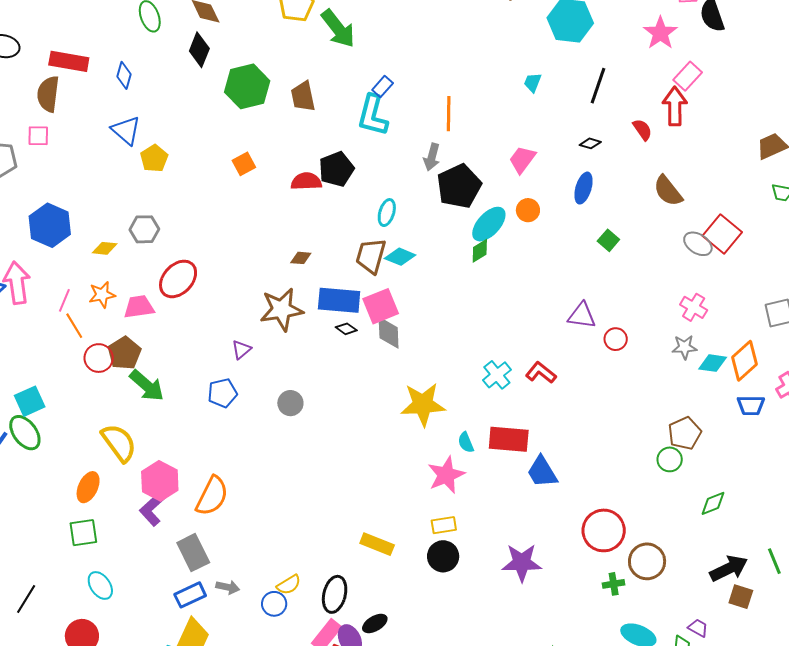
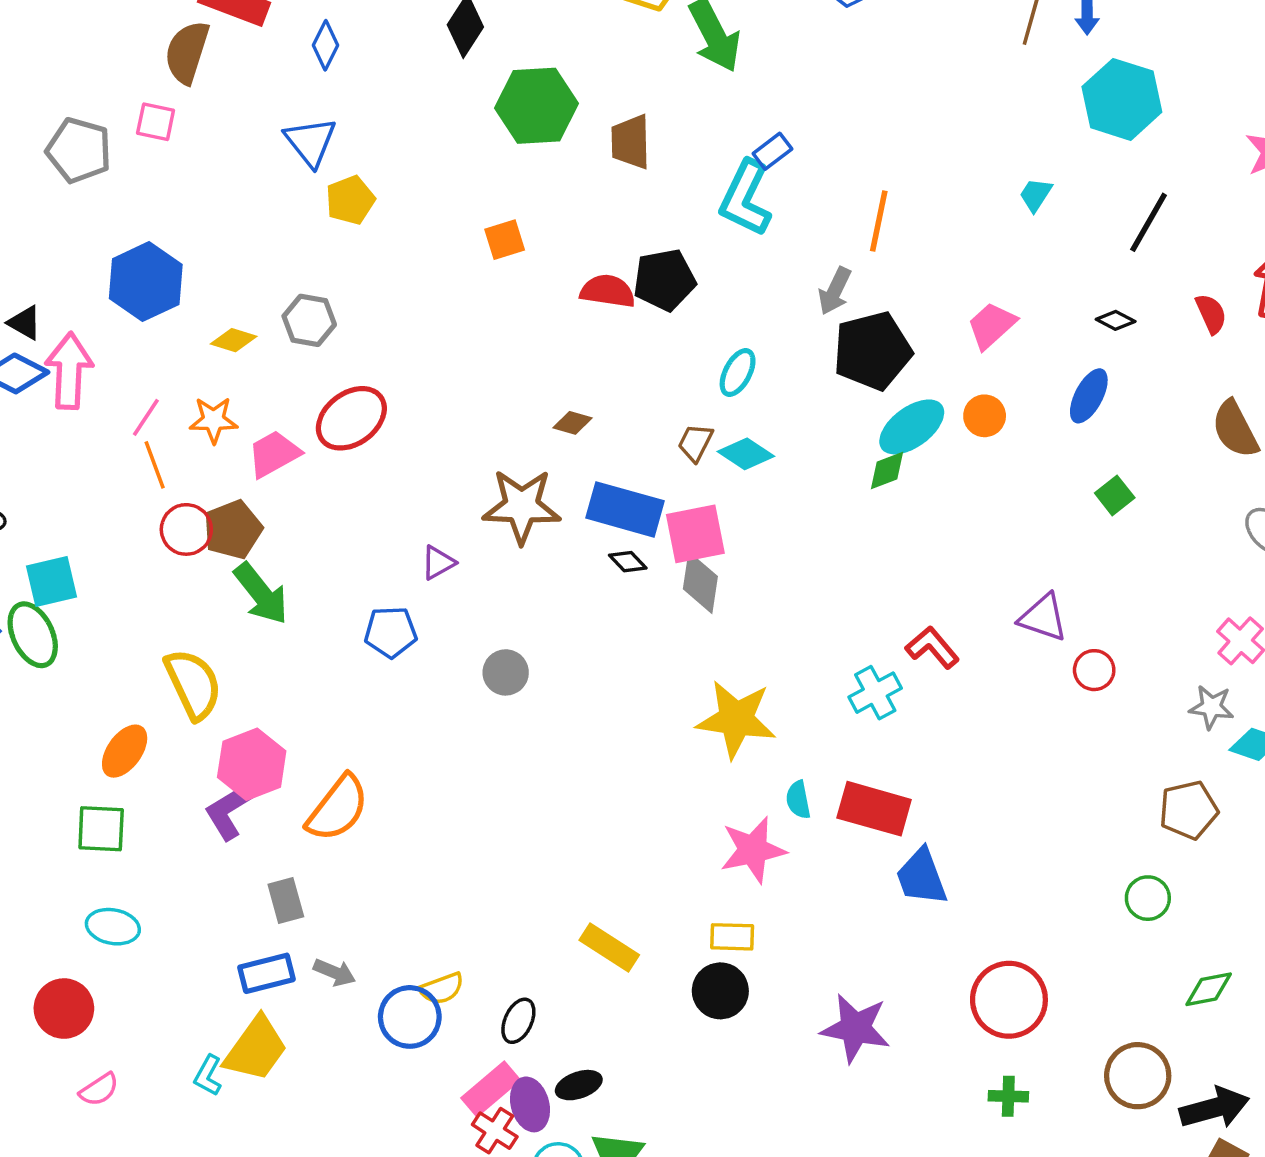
brown trapezoid: (371, 256) -> (695, 443), size x0.6
pink trapezoid: (139, 307) -> (274, 454), turned -32
red L-shape: (541, 373) -> (932, 647), moved
brown pentagon: (685, 433) -> (1189, 810), moved
gray rectangle: (193, 553) -> (286, 901), size x0.7
brown circle: (647, 561) -> (1138, 1076), moved
cyan ellipse: (100, 586) -> (113, 927), turned -56
black ellipse: (335, 594) -> (518, 1021), size x0.7
blue circle: (274, 604) -> (410, 1017), size x1.4

